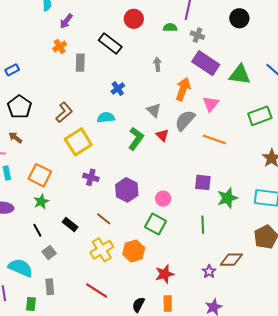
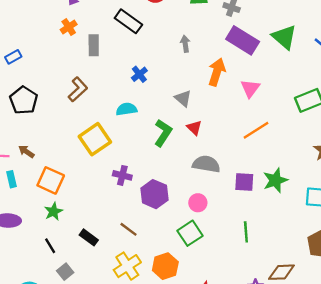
green triangle: (240, 75) -> (284, 37), moved, turned 35
brown L-shape: (64, 112) -> (78, 89), moved
gray semicircle: (185, 120) -> (206, 164), moved, turned 60
brown arrow: (15, 138) -> (26, 152), moved
orange line: (214, 139) -> (256, 130), turned -50
purple cross: (91, 177) -> (122, 175), moved
green star: (227, 198) -> (275, 180), moved
green square: (156, 224) -> (190, 233), turned 30

